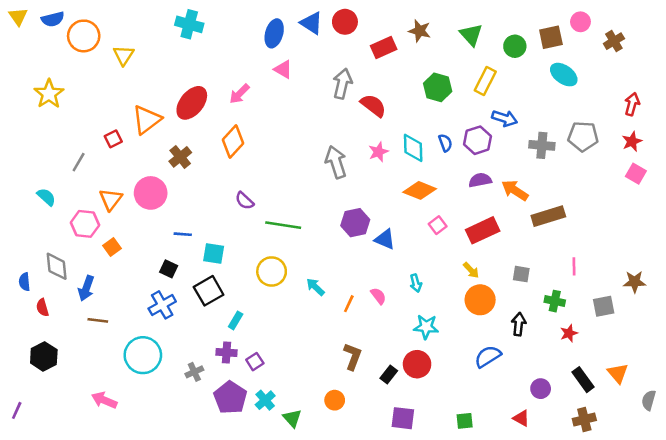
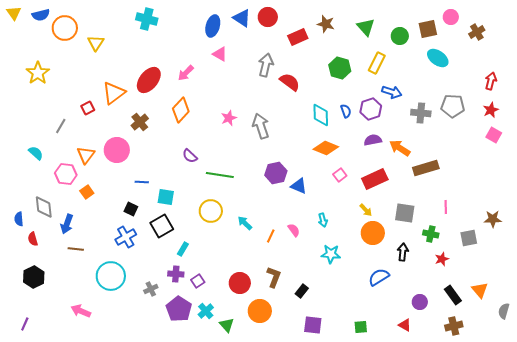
pink star: (378, 152) -> (229, 118), moved
gray square: (521, 274) -> (405, 213), size x1.5
red circle: (417, 364) -> (240, 283), moved
orange circle: (335, 400) -> (260, 311), size x1.5
purple line: (17, 410) -> (25, 324), moved

